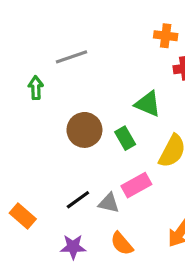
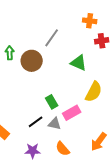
gray line: (71, 57) -> (52, 38), moved, turned -36
brown circle: (84, 130) -> (32, 61), moved
green rectangle: (125, 138) -> (52, 102), moved

